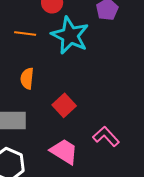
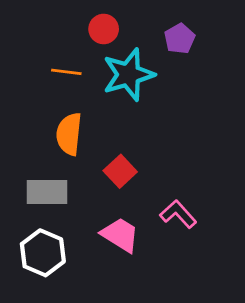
cyan star: (70, 35) -> (128, 75), turned 30
orange semicircle: (27, 78) -> (69, 134), size x1.4

